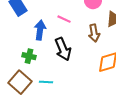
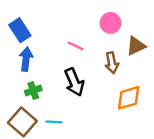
blue arrow: (40, 30) -> (26, 59), moved
green cross: (29, 56) -> (33, 91), turned -32

